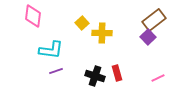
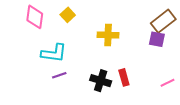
yellow square: (82, 23) -> (68, 15), moved
purple square: (148, 37) -> (157, 39), turned -35

